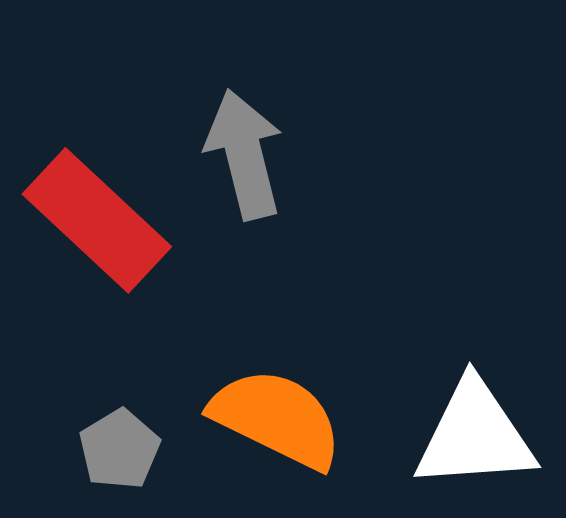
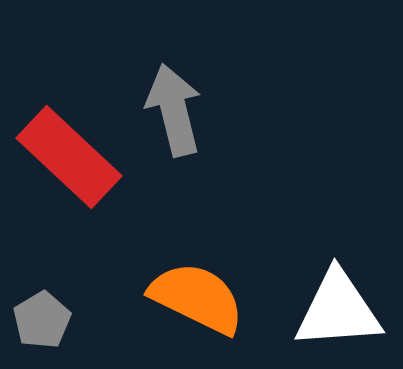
gray pentagon: (119, 449) -> (42, 320), moved

